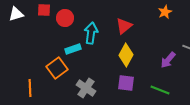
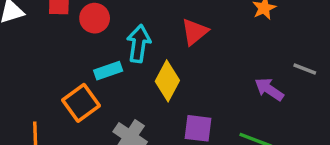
yellow diamond: (126, 55) -> (167, 81), moved
purple arrow: (168, 60) -> (269, 89), turned 84

